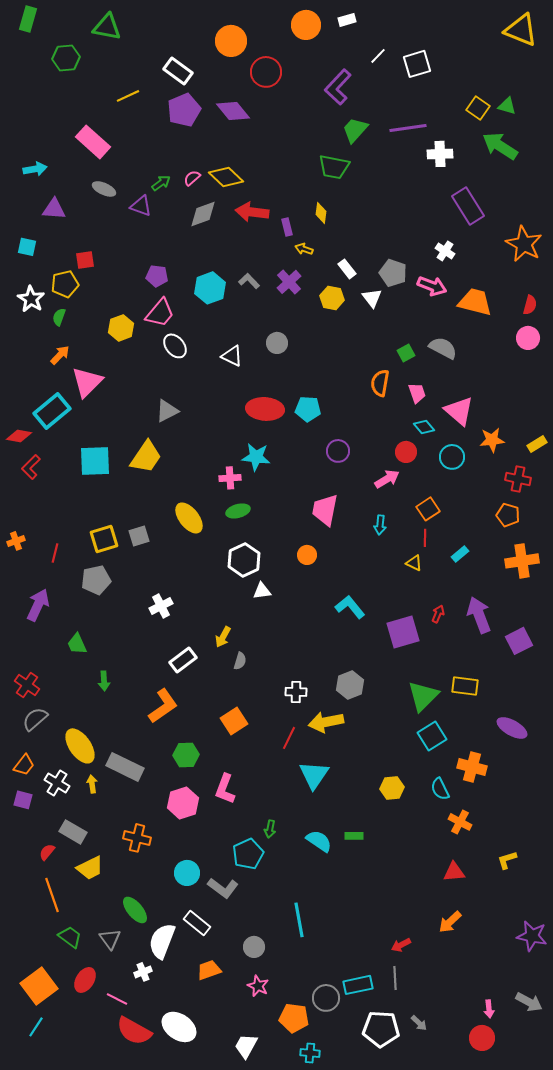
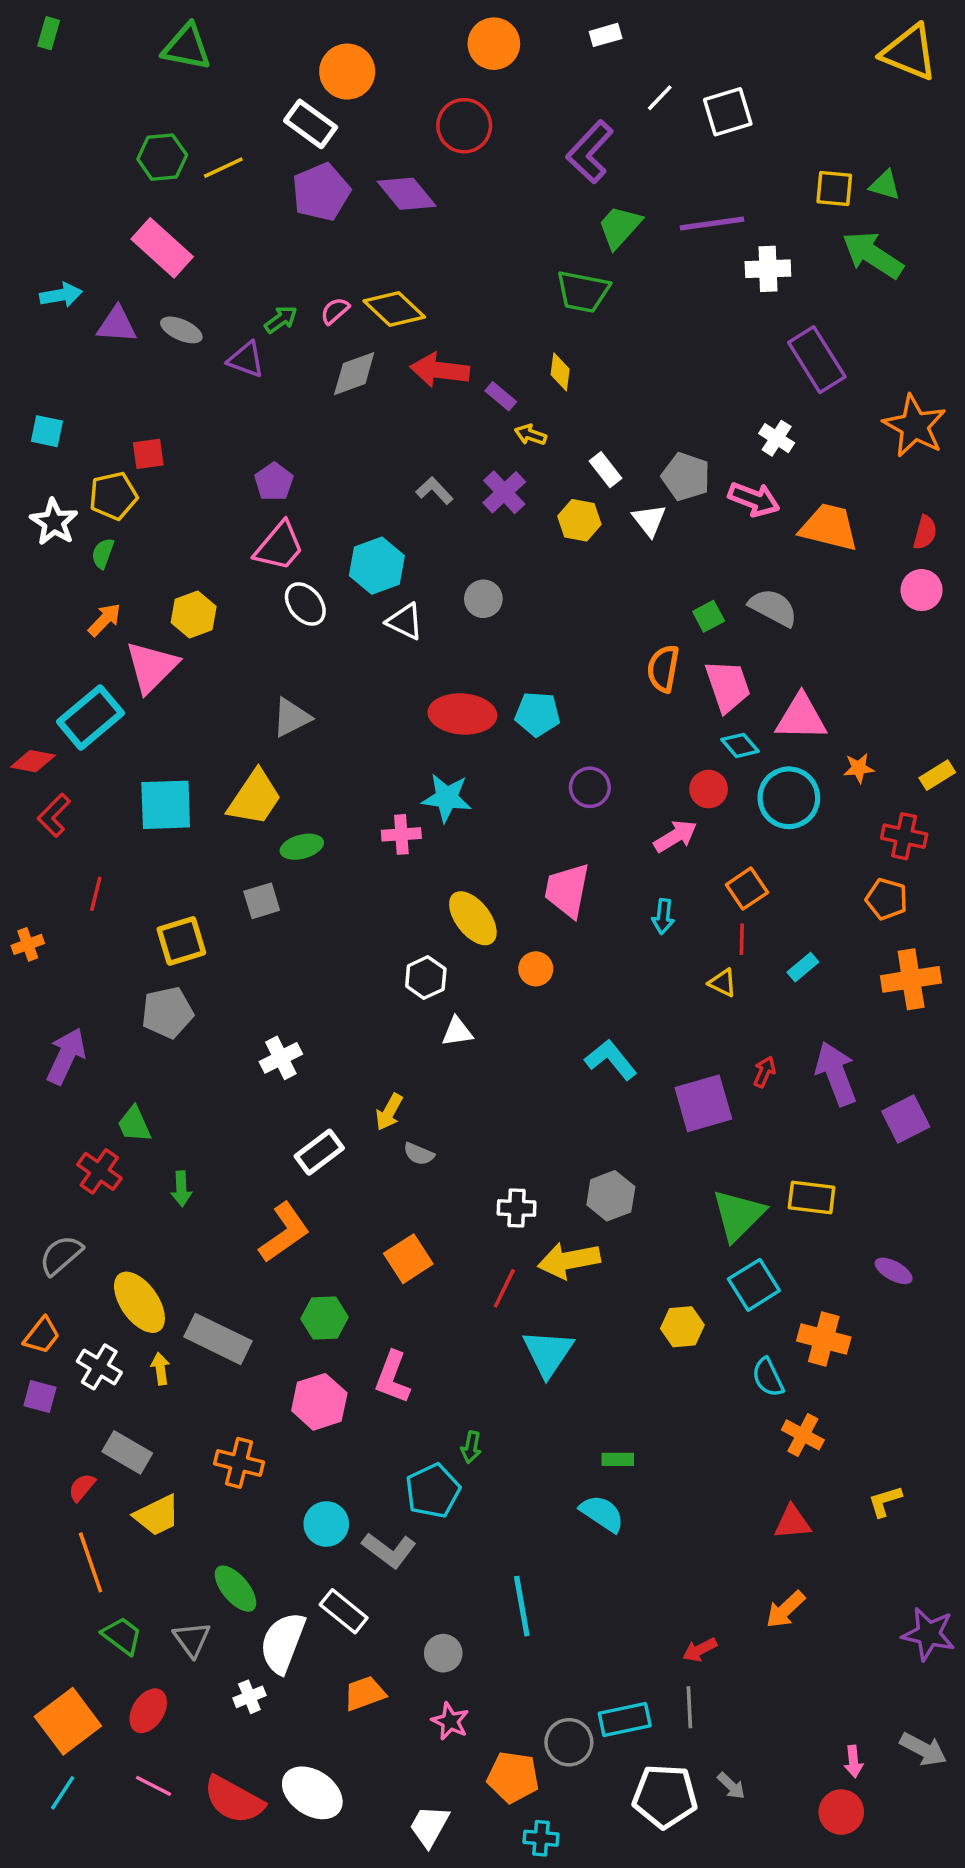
green rectangle: (28, 19) -> (49, 33), size x0.7
orange circle: (306, 25) -> (494, 44), moved
orange circle: (231, 41) -> (347, 72), moved
green hexagon: (66, 58) -> (162, 157), moved
yellow square: (478, 108) -> (834, 189), turned -30
purple triangle: (54, 209) -> (117, 325), moved
purple rectangle: (287, 227) -> (501, 396), turned -36
purple pentagon: (157, 276) -> (274, 482), turned 30
cyan hexagon: (210, 288) -> (377, 566), moved
yellow hexagon: (121, 328) -> (194, 614), moved
pink trapezoid: (417, 393) -> (728, 686), size x1.5
pink triangle: (459, 411) -> (801, 717), turned -40
orange star: (492, 440) -> (859, 768), size x0.7
cyan circle: (452, 457) -> (789, 798), size x1.4
green ellipse: (238, 511) -> (302, 847), moved
yellow ellipse: (189, 518) -> (473, 918), moved
gray square: (139, 536) -> (262, 901), moved
red line: (55, 553) -> (96, 894), moved
white hexagon: (244, 560) -> (426, 978), size x0.7
gray semicircle: (240, 661) -> (419, 1154), turned 96
red cross: (27, 685) -> (99, 1171), moved
purple ellipse: (512, 728) -> (894, 1271), size x0.7
yellow hexagon: (392, 788) -> (682, 1327), moved
cyan semicircle: (319, 841) -> (602, 1514), moved
pink line: (117, 999) -> (153, 1786), moved

